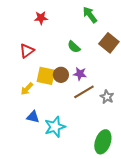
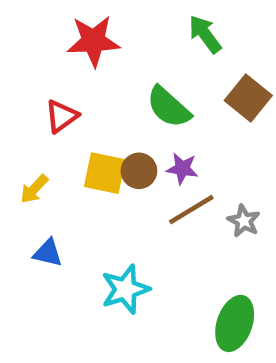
red star: (41, 18) -> (93, 41), size x1.6
green semicircle: (74, 47) -> (169, 107), size x1.5
yellow arrow: (27, 89) -> (34, 189), moved
blue triangle: (33, 117) -> (48, 253), moved

